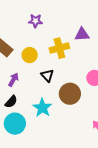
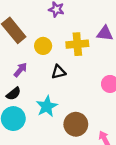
black triangle: (47, 75) -> (59, 72), turned 48
brown circle: (70, 94) -> (76, 124), moved

